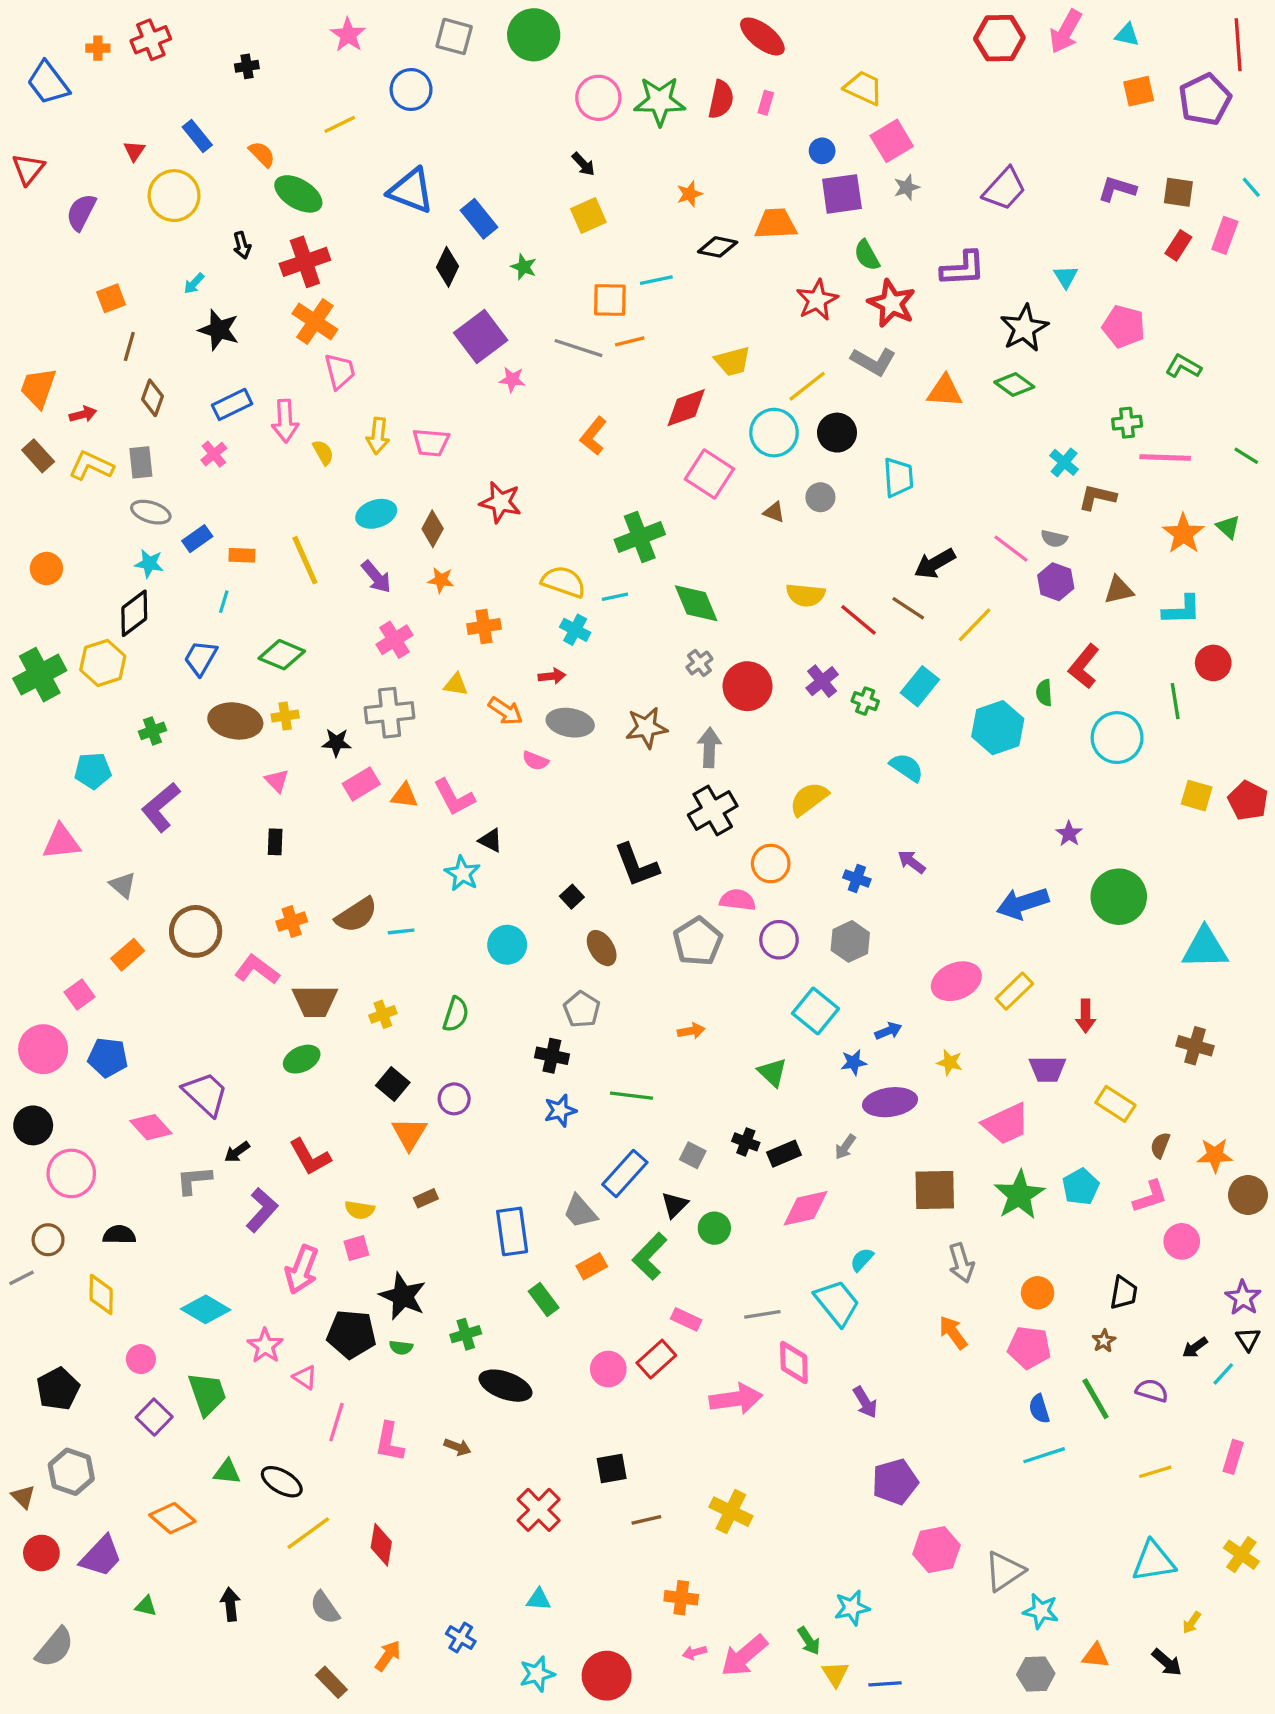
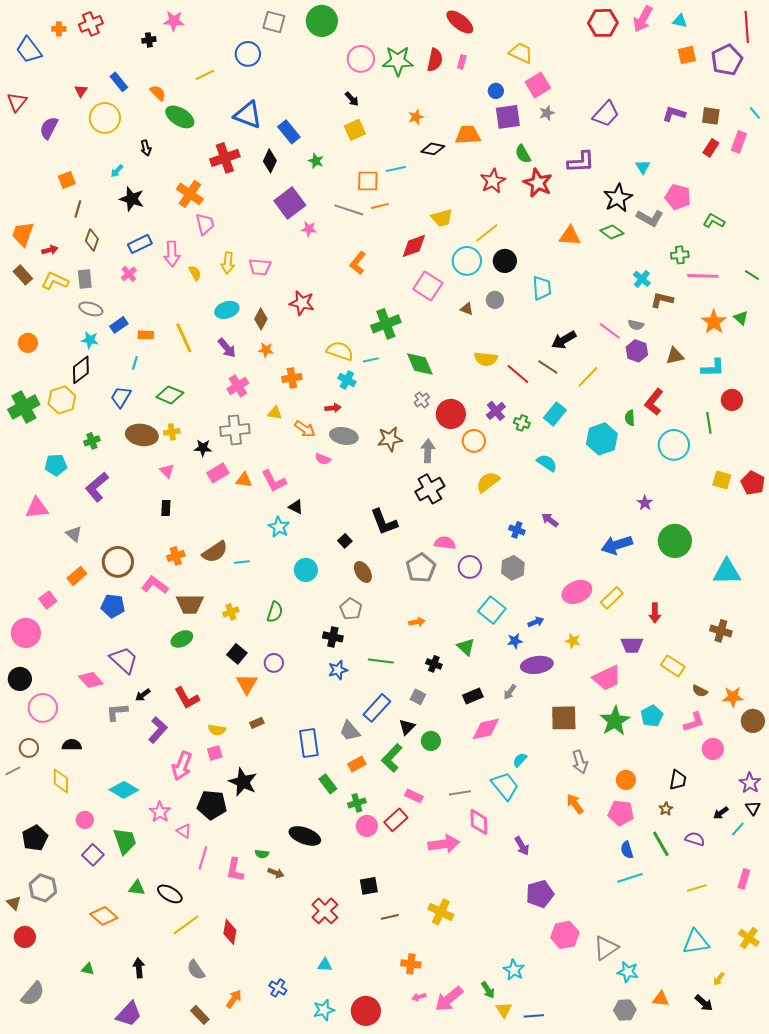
pink star: (348, 35) -> (174, 21), moved, turned -30
red cross: (305, 262) -> (225, 158), moved
gray L-shape: (873, 361) -> (650, 218), moved
orange circle: (771, 864) -> (474, 441), moved
blue pentagon: (108, 1057) -> (113, 606), moved
black cross: (746, 1142) -> (434, 664), moved
brown semicircle: (1160, 1145) -> (700, 691), turned -84
green cross: (466, 1334) -> (357, 803), moved
green semicircle: (401, 1347) -> (262, 854), moved
purple trapezoid: (101, 1556) -> (129, 1014), moved
cyan star: (852, 1608) -> (514, 970), turned -30

